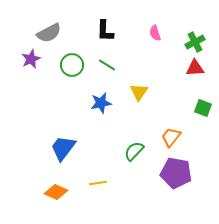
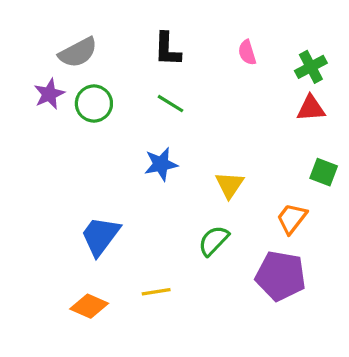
green circle: (72, 65) -> (94, 104), moved
yellow triangle: (139, 92) -> (230, 185), moved
orange trapezoid: (171, 137) -> (292, 218), moved

